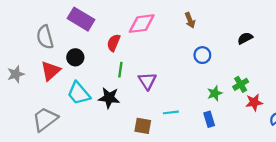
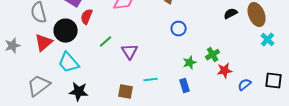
black semicircle: (245, 38) -> (231, 14), moved
red semicircle: (114, 43) -> (87, 17), moved
black circle: (75, 57) -> (66, 31), size x1.5
green line: (120, 70) -> (106, 42), turned 40
black star: (109, 98) -> (79, 92), moved

